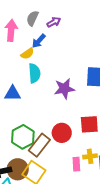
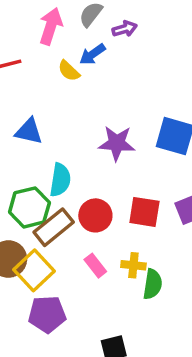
yellow semicircle: (27, 54) -> (69, 71), turned 64
cyan semicircle: (34, 73) -> (60, 180), moved
pink rectangle: (76, 164) -> (95, 266), moved, turned -48

